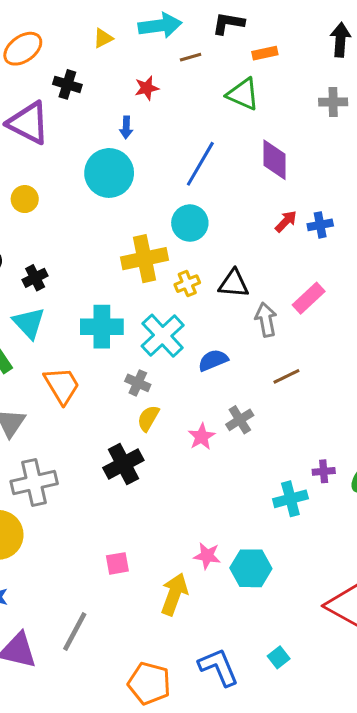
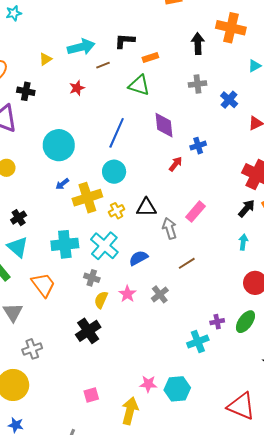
blue arrow: (126, 127) -> (62, 184), moved, turned 56
blue cross: (320, 225) -> (198, 146), moved
pink star: (202, 437) -> (127, 294), moved
gray cross: (34, 482) -> (32, 349), size x0.7

